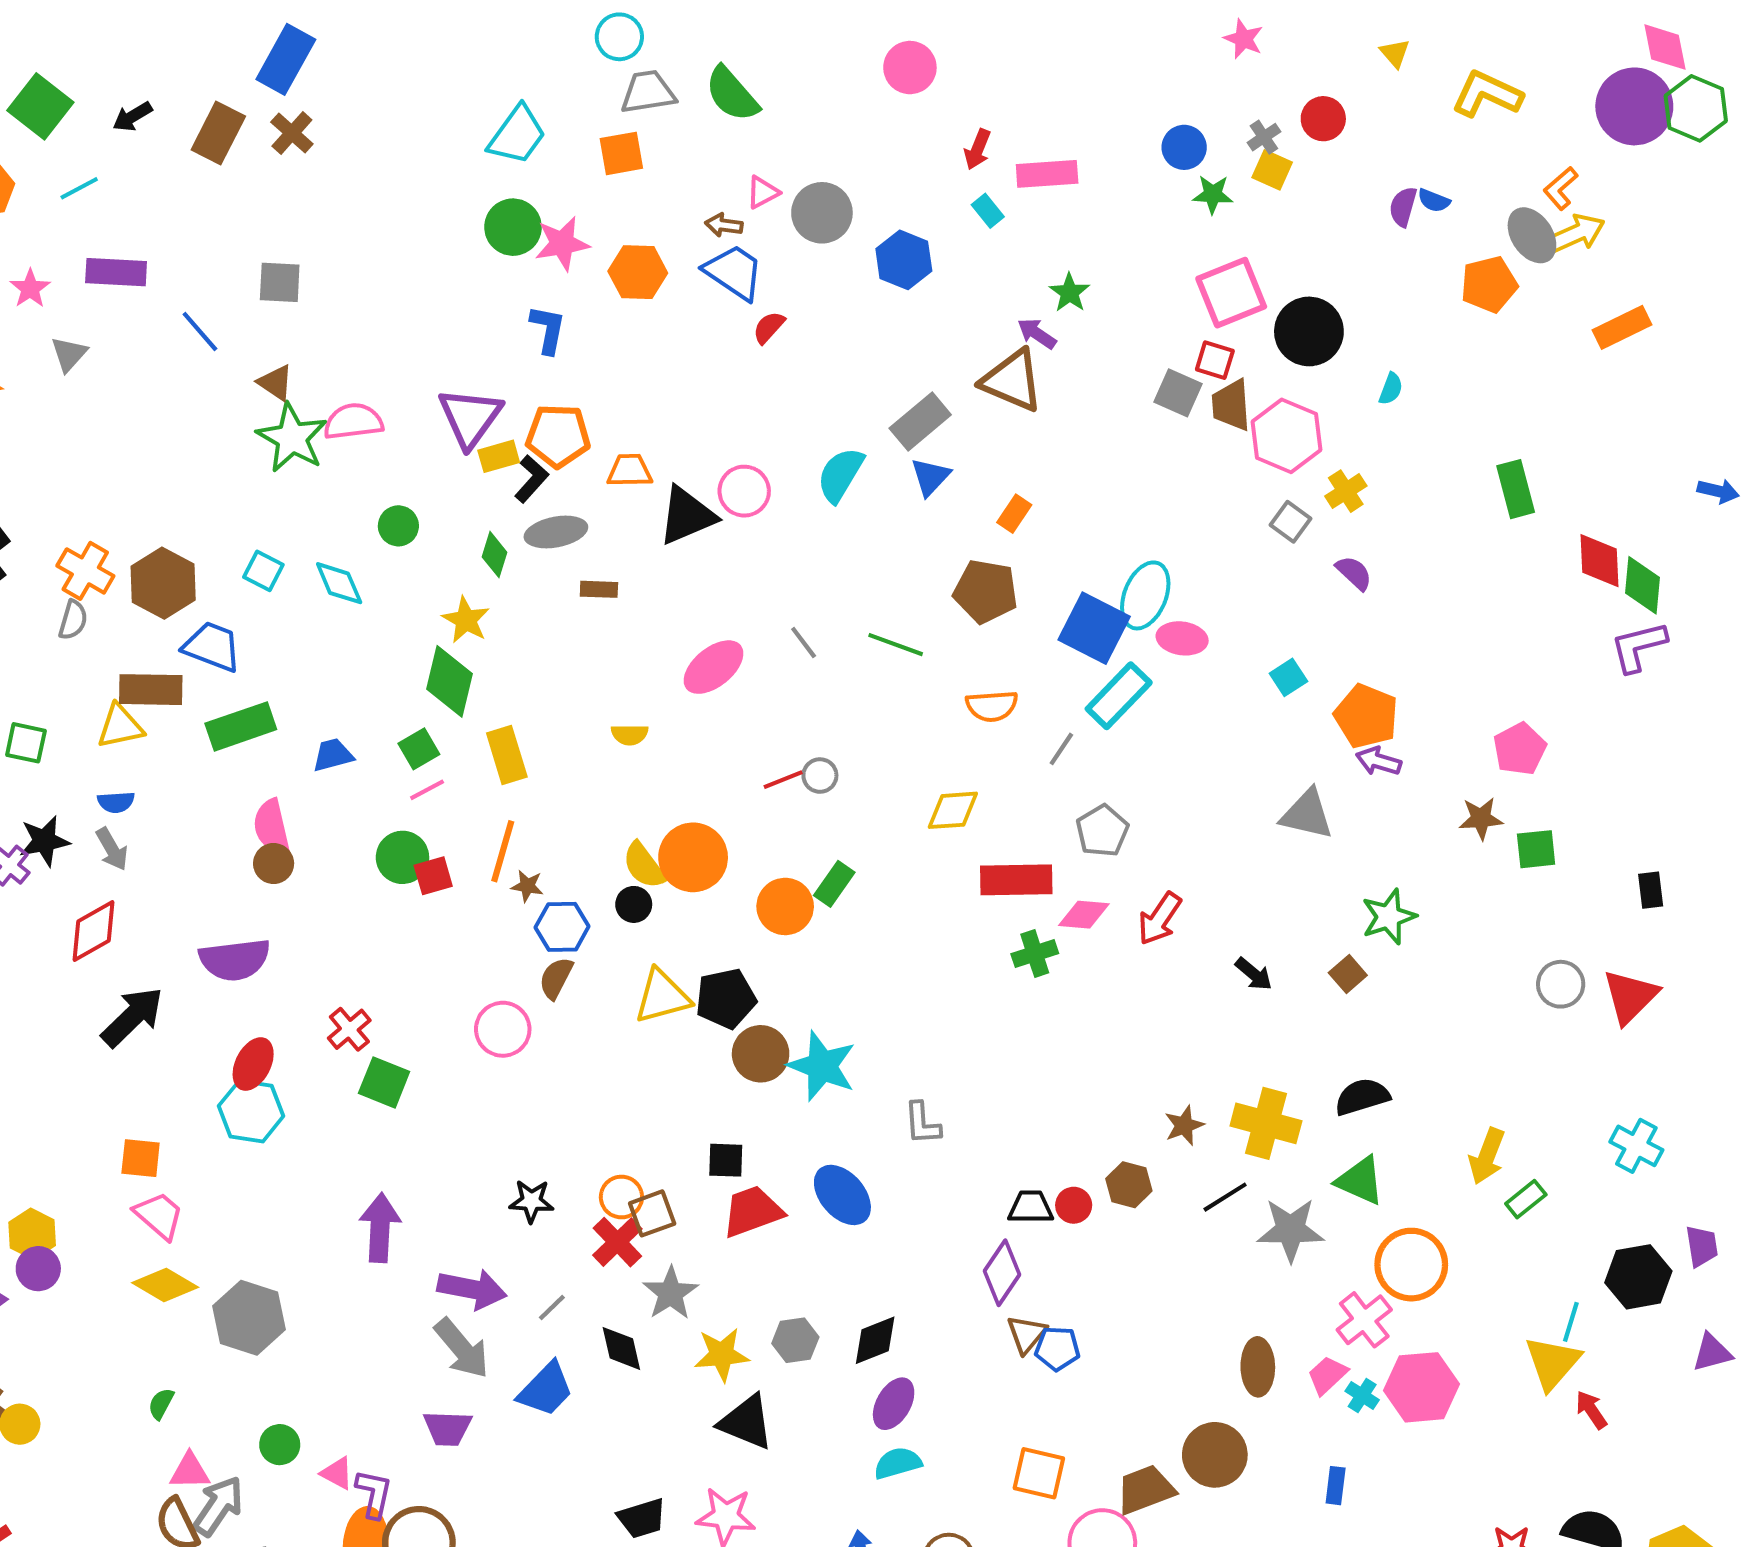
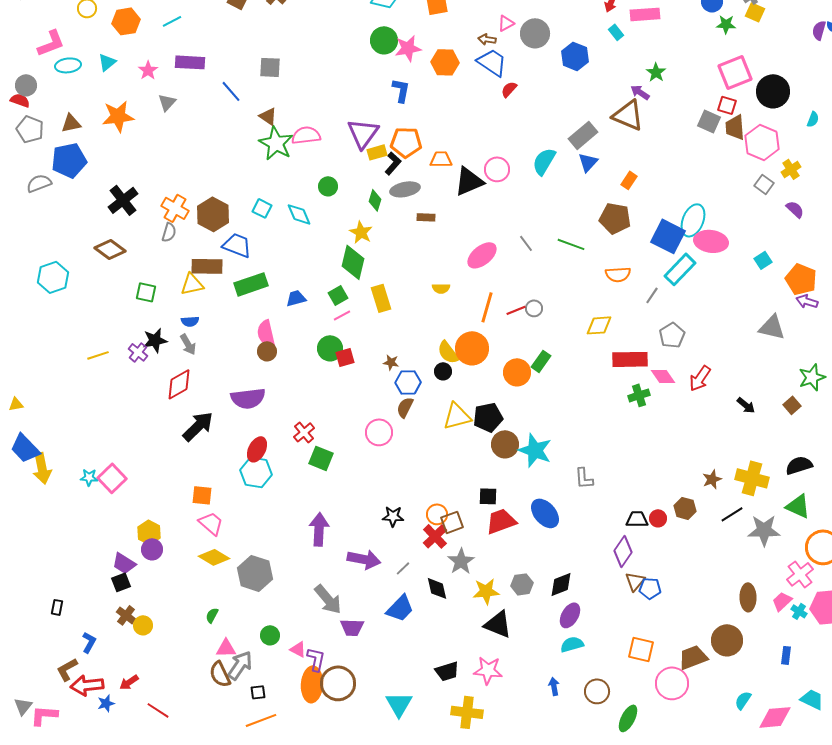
pink ellipse: (1182, 638) -> (711, 241), size x1.4
orange line: (503, 851) -> (487, 307), moved
pink diamond: (1084, 915) -> (663, 376), turned 50
gray arrow: (462, 1348) -> (328, 599), moved

